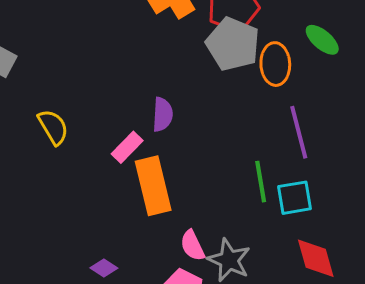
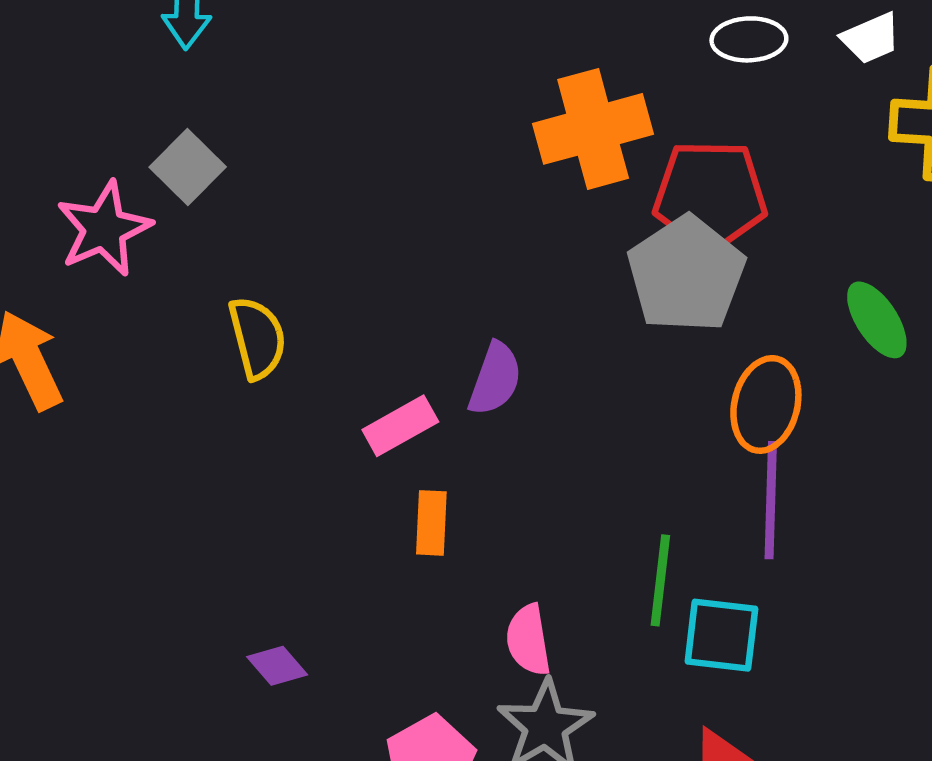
orange ellipse: (275, 64) -> (766, 404), moved
orange rectangle: (153, 186) -> (431, 523), size x0.5
pink semicircle: (192, 245) -> (528, 640), moved

